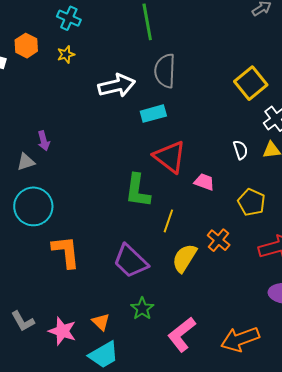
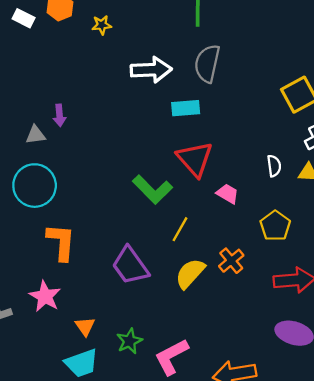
green L-shape: (138, 191) -> (152, 190), turned -63
green star: (142, 309) -> (129, 341), moved
pink star: (62, 331) -> (45, 296), moved

